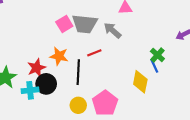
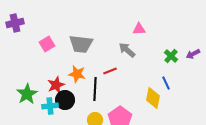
pink square: (64, 24) -> (47, 44), moved
gray trapezoid: (85, 24) -> (81, 44), moved
green cross: (157, 55) -> (171, 56), moved

